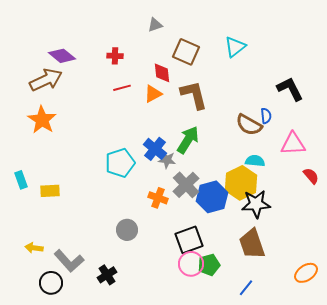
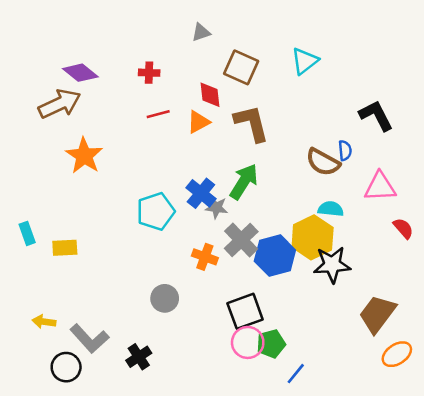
orange star: (42, 120) -> (84, 156), moved
brown trapezoid: (252, 244) -> (377, 314), moved, turned 56
blue line: (246, 288) -> (296, 374), moved

